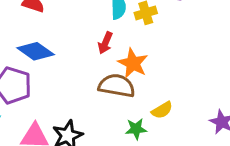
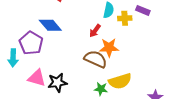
orange star: (133, 63) -> (109, 48), turned 30
yellow semicircle: (162, 110) -> (120, 81), size x1.6

